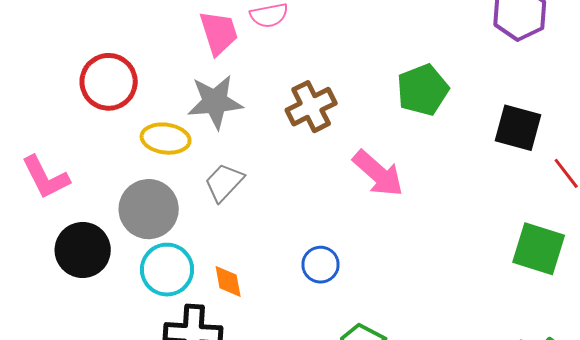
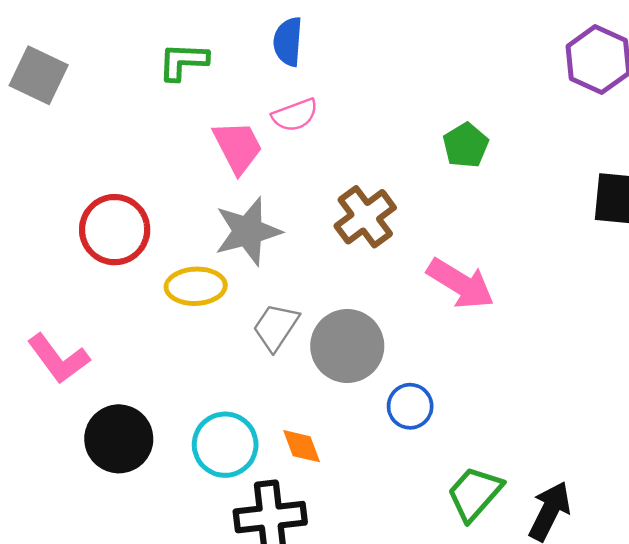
green pentagon: (423, 90) -> (466, 145), moved, size x0.7
gray circle: (149, 209) -> (347, 346), moved

